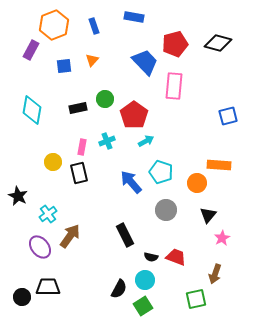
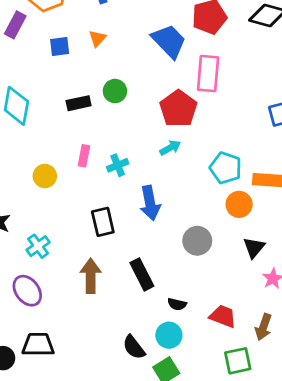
red pentagon: (134, 115) -> (178, 109), moved
cyan cross: (107, 141) -> (118, 165), moved
cyan pentagon: (161, 172) -> (226, 168), moved
black rectangle: (79, 173) -> (103, 222), moved
blue arrow: (131, 182) -> (150, 203), turned -150
brown arrow: (70, 236) -> (91, 276), moved, turned -35
red trapezoid: (176, 257) -> (223, 316), moved
black semicircle: (119, 289) -> (134, 347), turned 114

